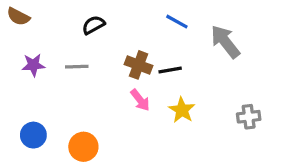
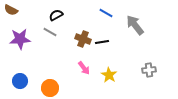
purple star: (33, 65) -> (20, 39), size x1.5
gray line: (77, 67) -> (50, 32), moved, turned 32
pink arrow: (140, 100) -> (84, 68), moved
yellow star: (182, 110) -> (109, 75), moved

